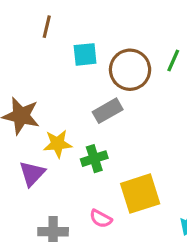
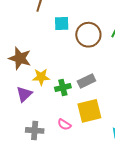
gray rectangle: (108, 111) -> (86, 81), moved

